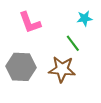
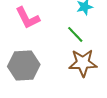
brown star: (62, 69) -> (83, 63), moved

